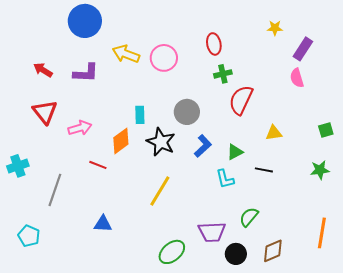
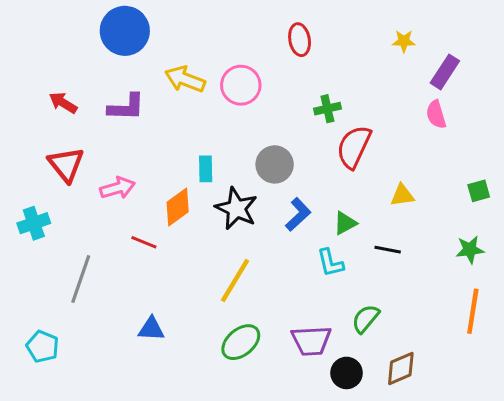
red ellipse: (214, 44) -> (300, 40), moved
cyan cross: (18, 166) -> (34, 223), moved
orange line: (322, 233) -> (473, 311), moved
green ellipse: (172, 252) -> (241, 342), moved

